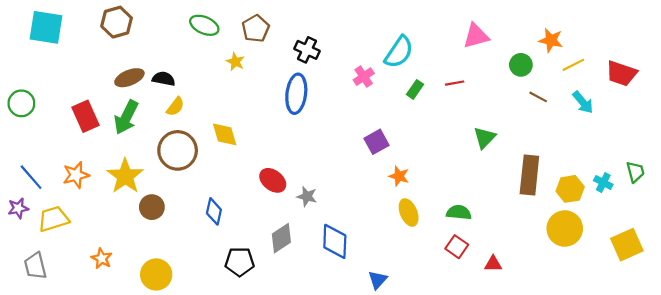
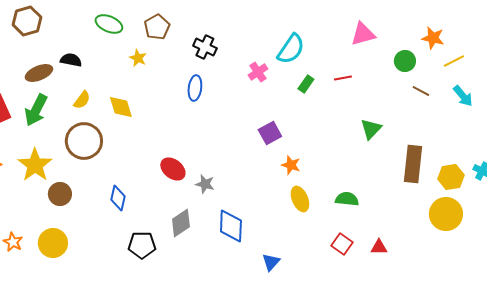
black semicircle: (164, 79) -> (71, 60), moved
blue ellipse: (296, 94) -> (195, 88), size x0.7
yellow diamond: (225, 134) -> (121, 107), moved
red square: (457, 247) -> (342, 244), moved
yellow circle: (156, 274) -> (53, 243), moved

